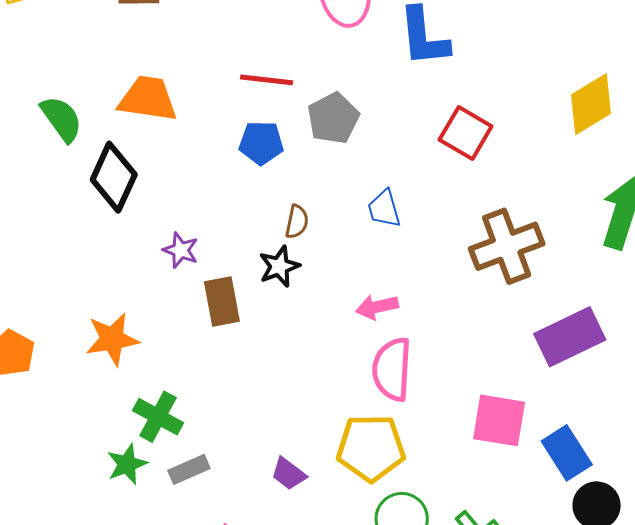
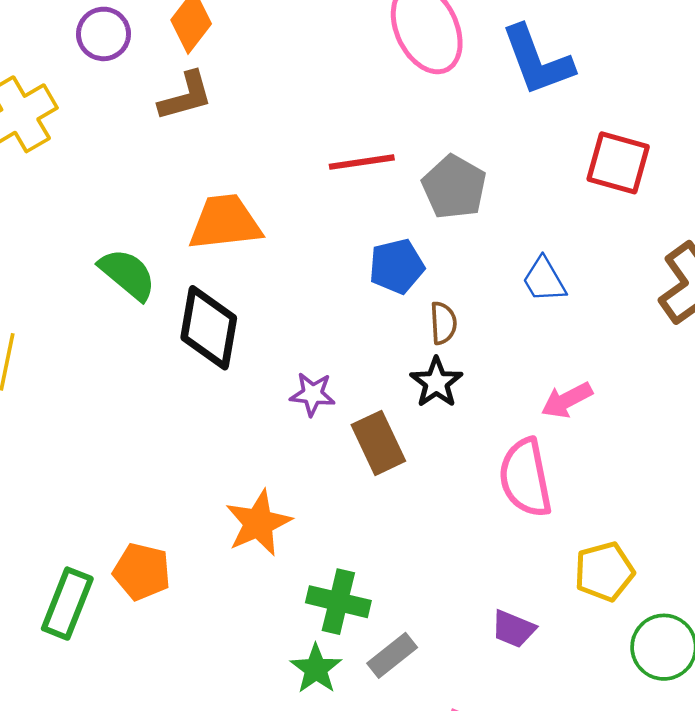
blue pentagon: (261, 143) -> (397, 266), moved
pink semicircle: (392, 369) -> (525, 478), moved
yellow pentagon: (371, 448) -> (604, 572), size x0.7

